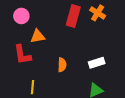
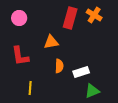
orange triangle: (38, 36) -> (51, 42), moved
white rectangle: (97, 63) -> (81, 72), moved

